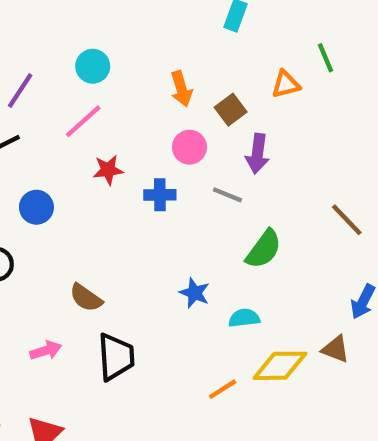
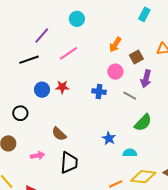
cyan circle: (93, 66) -> (77, 19), moved
orange arrow: (181, 89) -> (115, 45), turned 42
red star: (108, 170) -> (62, 87), moved

